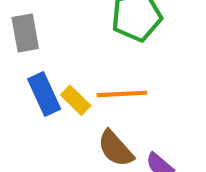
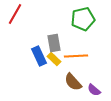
gray rectangle: (25, 33) -> (54, 43), moved

